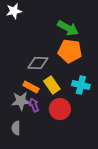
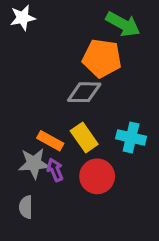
green arrow: (68, 28) -> (123, 24), moved
orange pentagon: (70, 51) -> (102, 58), moved
gray diamond: (38, 63) -> (84, 92), moved

